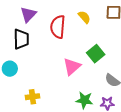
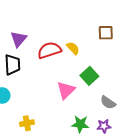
yellow semicircle: (84, 17) -> (73, 48), moved
red semicircle: (58, 27) -> (49, 50), turned 70

